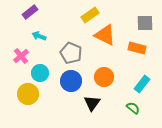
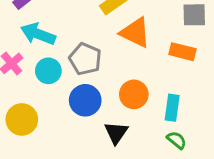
cyan arrow: (39, 36) -> (38, 34), size x1.6
cyan circle: (40, 73) -> (48, 71), moved
cyan rectangle: (142, 84) -> (172, 108), moved, turned -30

